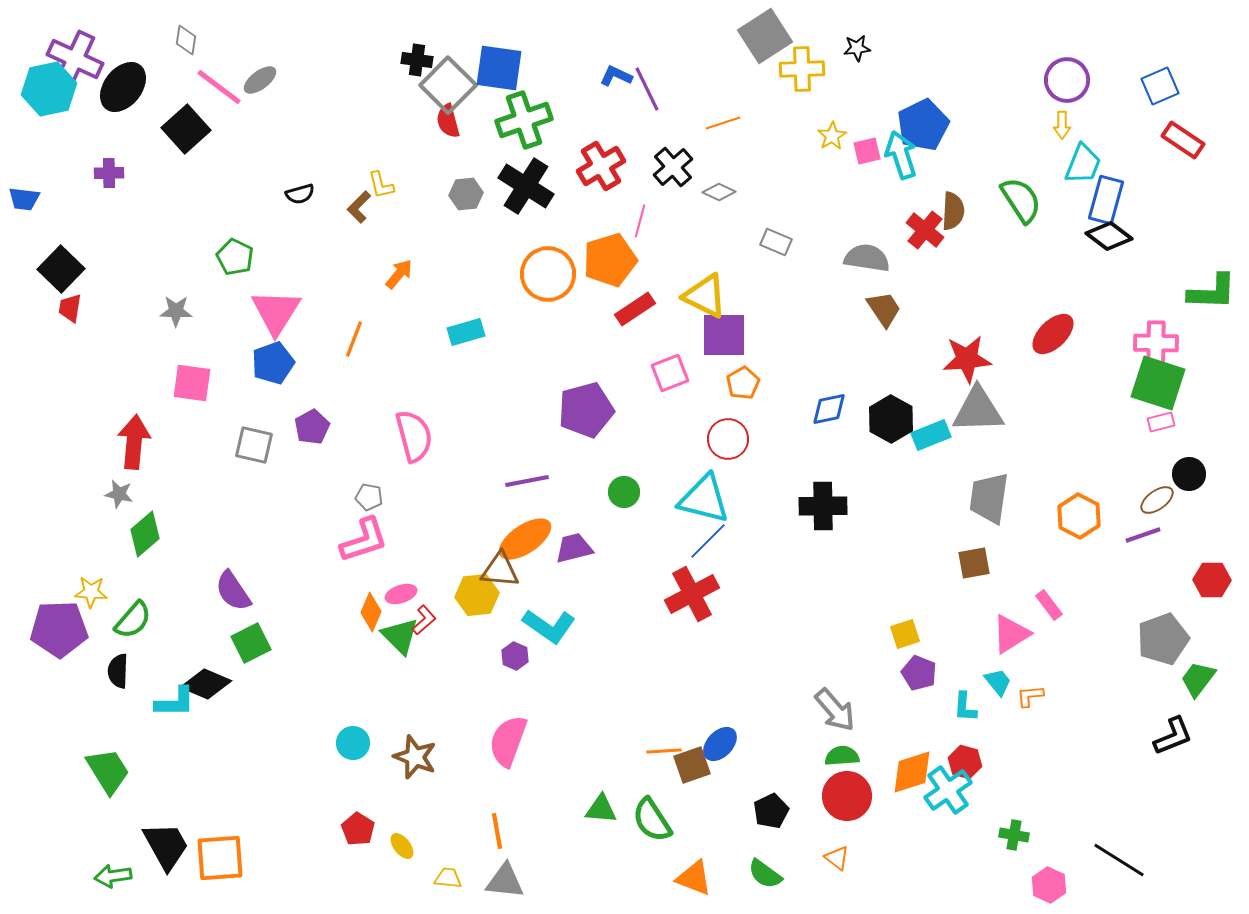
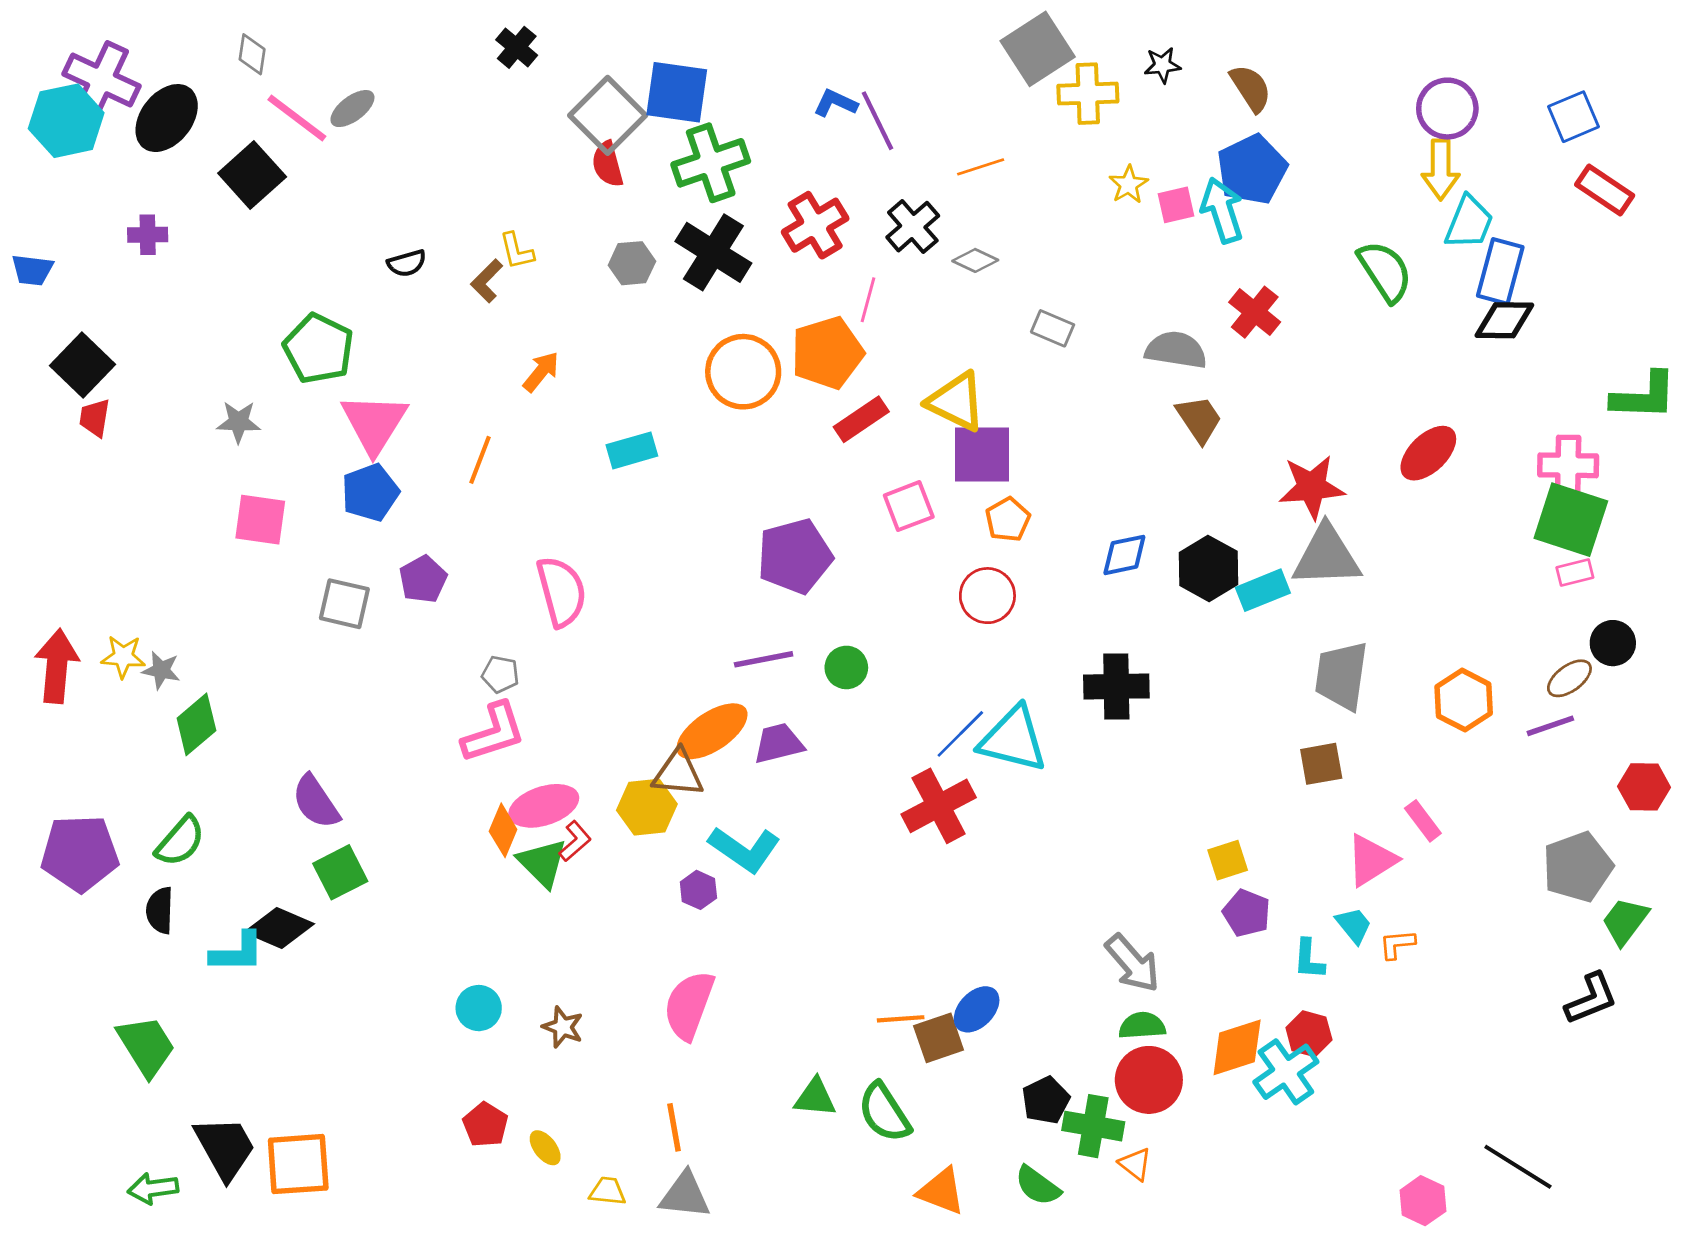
black cross: (417, 60) -> (517, 47), moved, turned 32
yellow arrow: (1062, 125) -> (1441, 170), size x1.6
brown semicircle: (953, 211) -> (1251, 88), moved, turned -36
black diamond: (1109, 236) -> (1504, 320), turned -36
green pentagon: (235, 257) -> (319, 349), size x1.4
red arrow: (134, 442) -> (57, 666), moved
purple line: (527, 481) -> (764, 659), moved
cyan triangle: (704, 499) -> (1013, 739), moved
yellow star: (91, 592) -> (123, 657), moved
pink ellipse: (401, 594) -> (544, 806), size x1.6
brown star: (415, 757) -> (563, 1027), size x0.7
green cross: (1014, 835) -> (1093, 1126), moved, size x1.5

